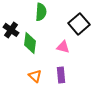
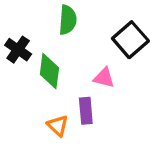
purple rectangle: (61, 75) -> (86, 111), moved

